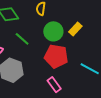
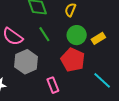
pink rectangle: (54, 85) -> (53, 85), moved

